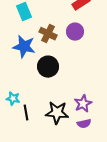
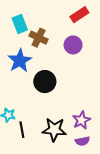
brown cross: (48, 34) -> (39, 38), moved
blue star: (24, 47) -> (20, 61), turned 30

